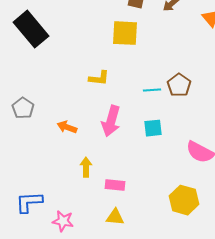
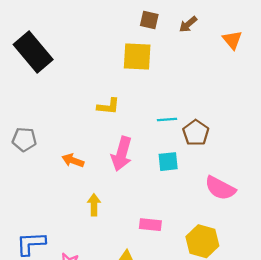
brown pentagon: (179, 85) -> (196, 133), moved
gray pentagon: (23, 108) -> (24, 139), turned -30
pink rectangle: (115, 185) -> (150, 225), moved

